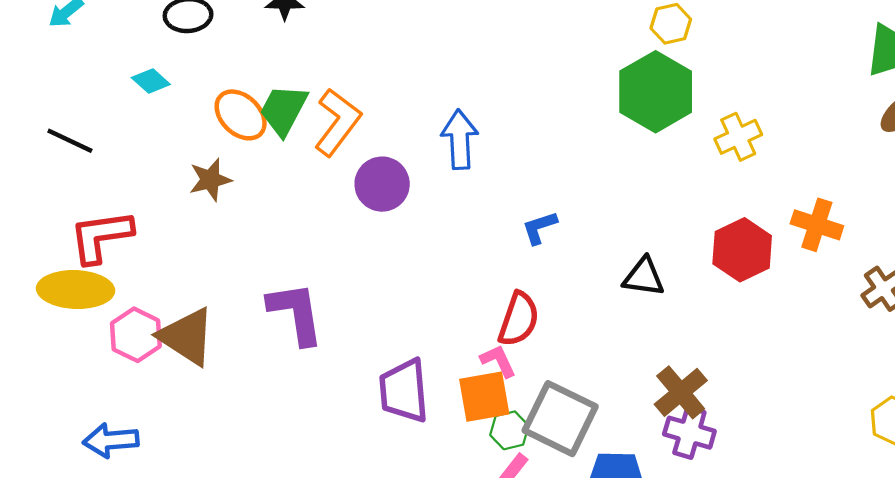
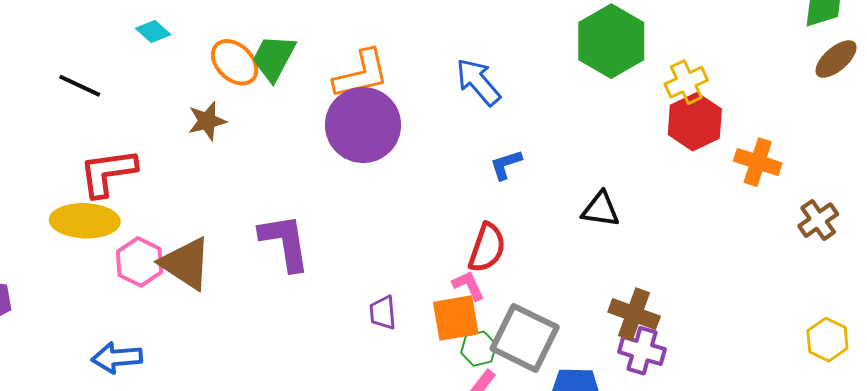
orange L-shape: (337, 122) -> (361, 74), moved, turned 40
blue arrow: (460, 139) -> (478, 82), moved, turned -38
purple circle: (382, 184) -> (363, 125), size x1.5
red hexagon: (742, 250) -> (695, 122), moved
purple trapezoid: (404, 391) -> (383, 313), size x0.6
brown cross: (681, 392) -> (634, 314), turned -30

